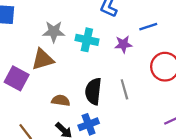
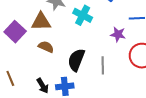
purple star: (123, 44) -> (118, 34), moved
brown semicircle: (61, 100) -> (46, 47), moved

